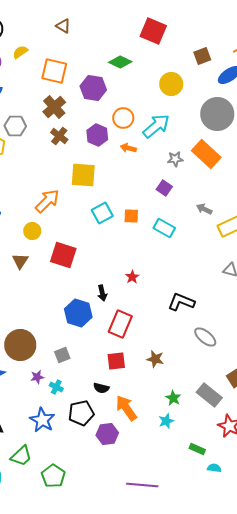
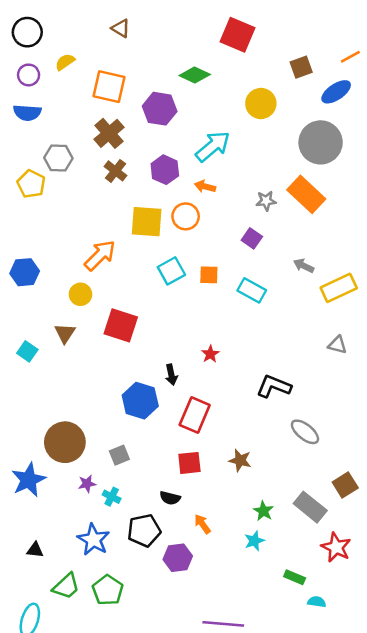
orange circle: (123, 118) -> (186, 216), moved
cyan arrow: (156, 126) -> (213, 146), moved
orange arrow: (126, 408) -> (202, 524), size x0.6
green pentagon: (53, 476) -> (108, 590), moved

